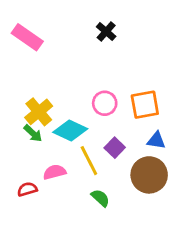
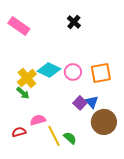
cyan diamond: (70, 130) -> (49, 70), moved
blue triangle: (156, 141) -> (92, 102), moved, turned 40
yellow line: (89, 161) -> (54, 136), moved

